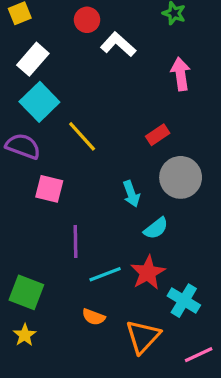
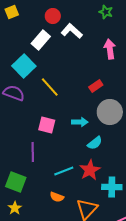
white rectangle: (33, 59) -> (41, 40), moved
pink square: (49, 189) -> (47, 125), moved
cyan arrow: (131, 194) -> (80, 122), turned -70
purple line: (76, 241) -> (33, 152), moved
cyan cross: (184, 301) -> (112, 187), turned -30

